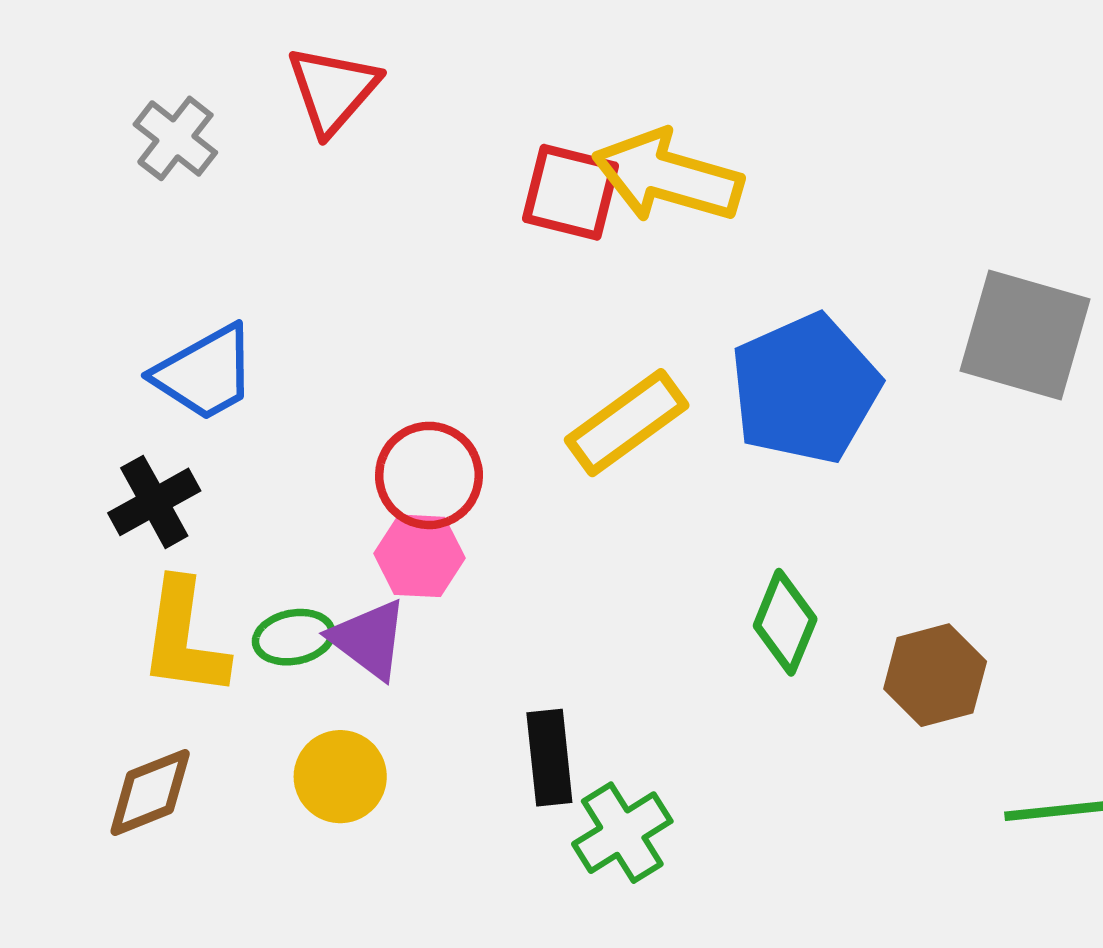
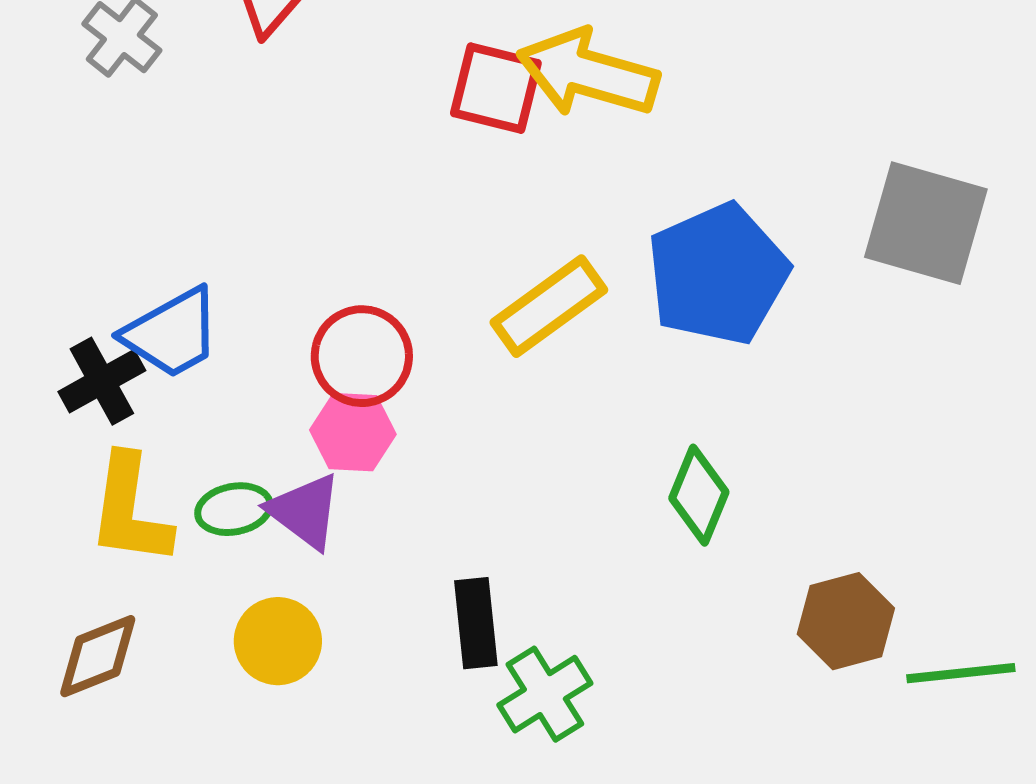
blue trapezoid: (205, 373) -> (172, 333), moved
brown hexagon: (935, 675) -> (846, 621), moved

